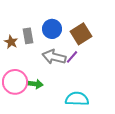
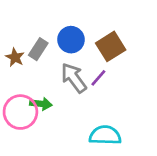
gray rectangle: (28, 36) -> (38, 49), turned 42
gray arrow: (54, 57) -> (74, 78), turned 40
green arrow: (35, 84) -> (41, 104), moved

